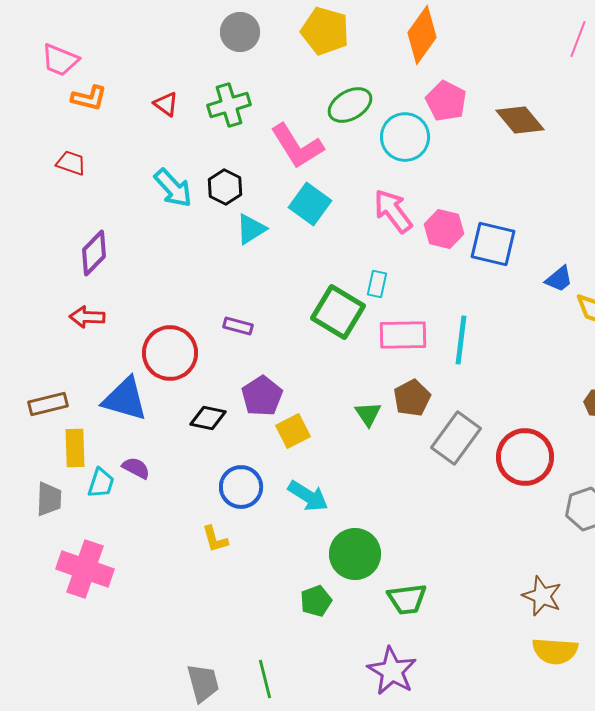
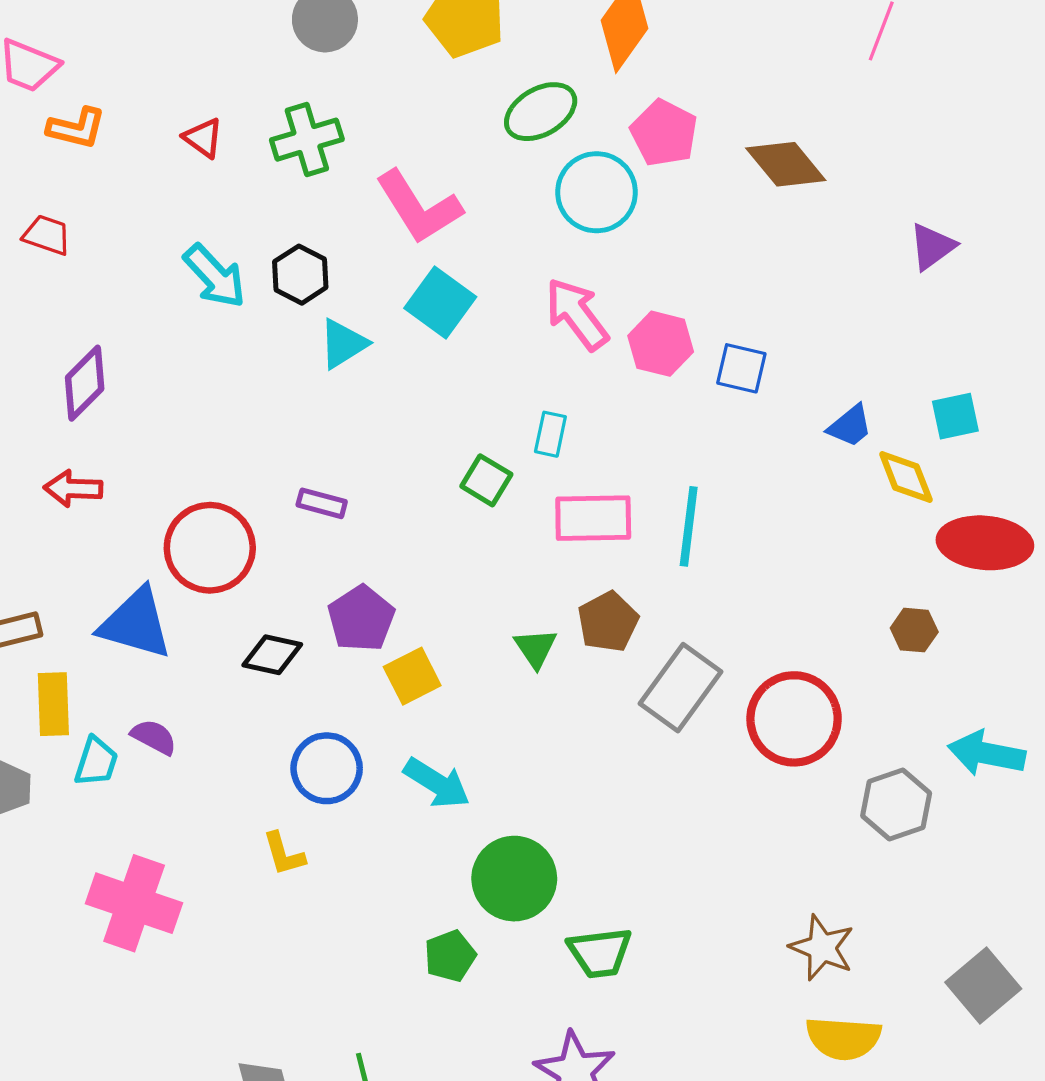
green ellipse: (350, 105) -> (541, 112), moved
blue square: (493, 244) -> (741, 368), size x0.7
green square: (338, 312) -> (486, 480), size x0.6
pink cross: (85, 569) -> (134, 903), moved

